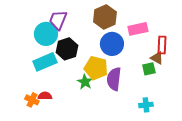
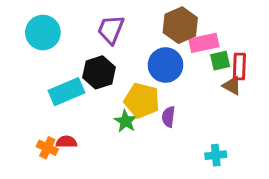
brown hexagon: (105, 17) -> (180, 25), moved
purple trapezoid: (58, 20) -> (111, 30), moved
cyan circle: (46, 34) -> (43, 33), moved
green square: (149, 69) -> (220, 61), moved
purple semicircle: (114, 79) -> (168, 117), size x0.6

